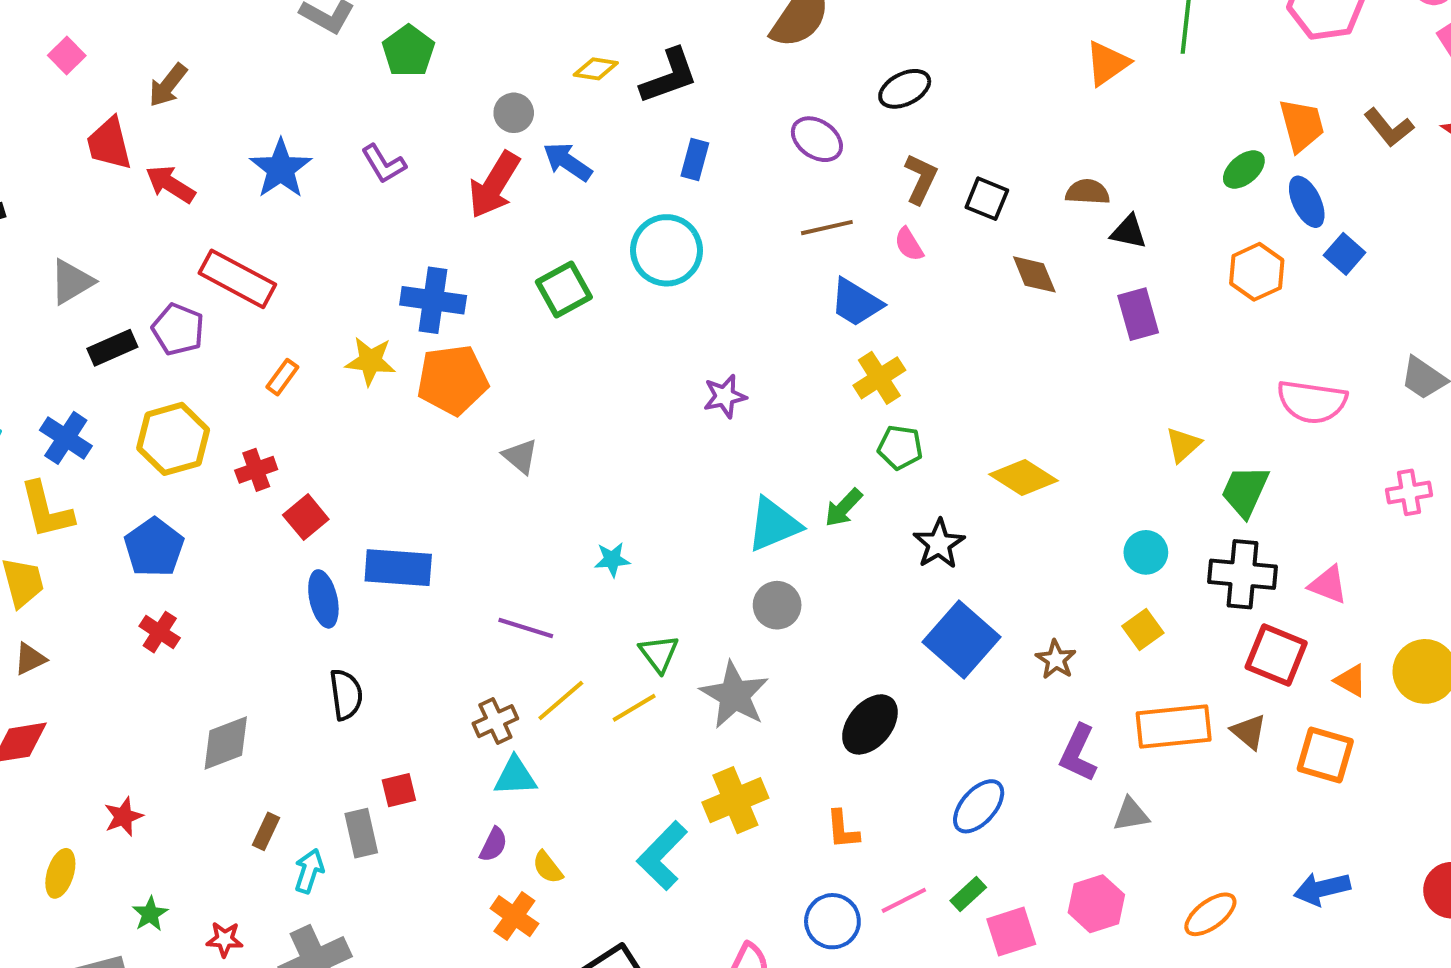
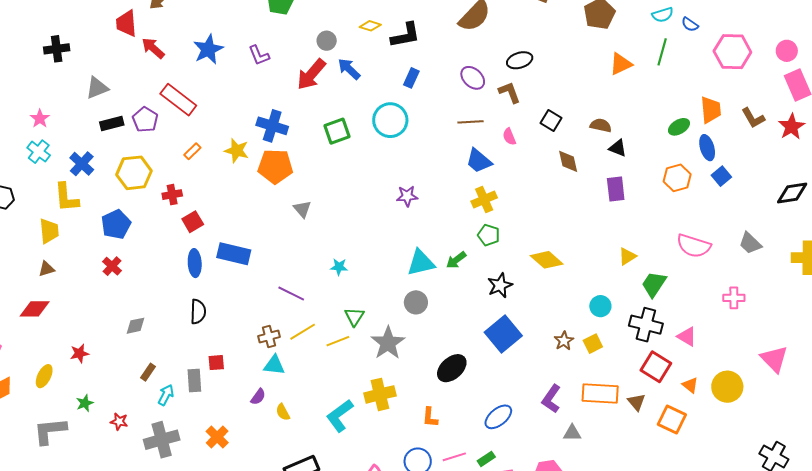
brown L-shape: (921, 179) -> (509, 92), moved, turned -55
brown star: (1056, 660) -> (564, 341), moved
gray diamond: (226, 743) -> (135, 326), size x0.7
orange cross: (514, 916) -> (217, 437), moved

